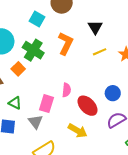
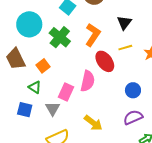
orange square: (18, 69) -> (43, 66), moved
pink semicircle: (67, 90) -> (88, 81), size x1.5
red ellipse: (87, 106) -> (105, 61), moved

